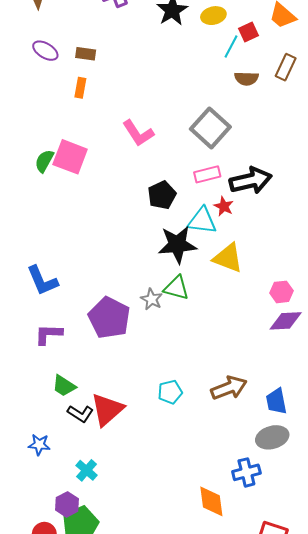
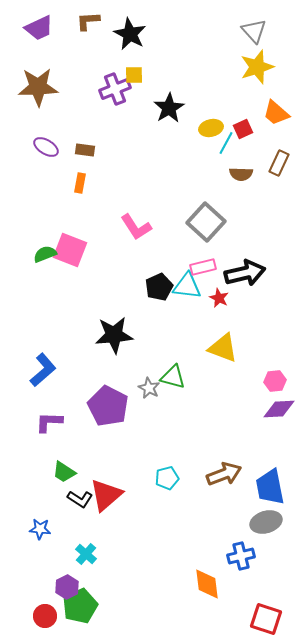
yellow ellipse: (213, 16) -> (211, 128), moved
green semicircle: (44, 161) -> (45, 254), turned 40
cyan triangle: (202, 221) -> (187, 286), moved
black star: (177, 245) -> (114, 335), moved
blue L-shape: (42, 281) -> (43, 370), turned -108
blue trapezoid: (276, 401) -> (270, 487), size x1.4

